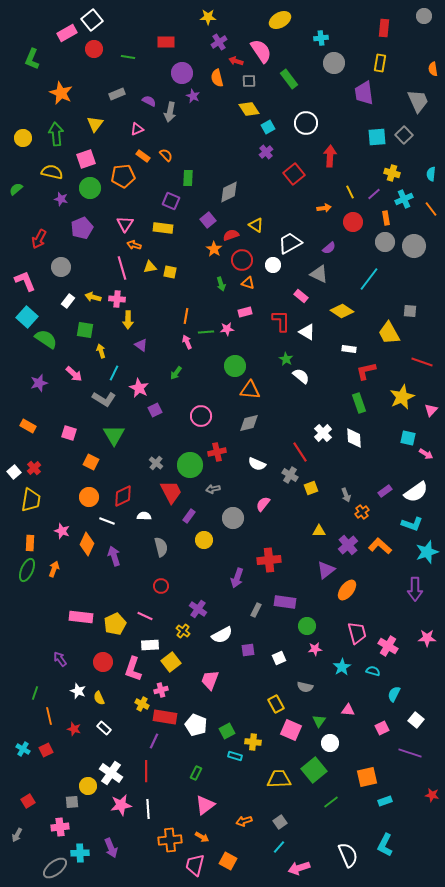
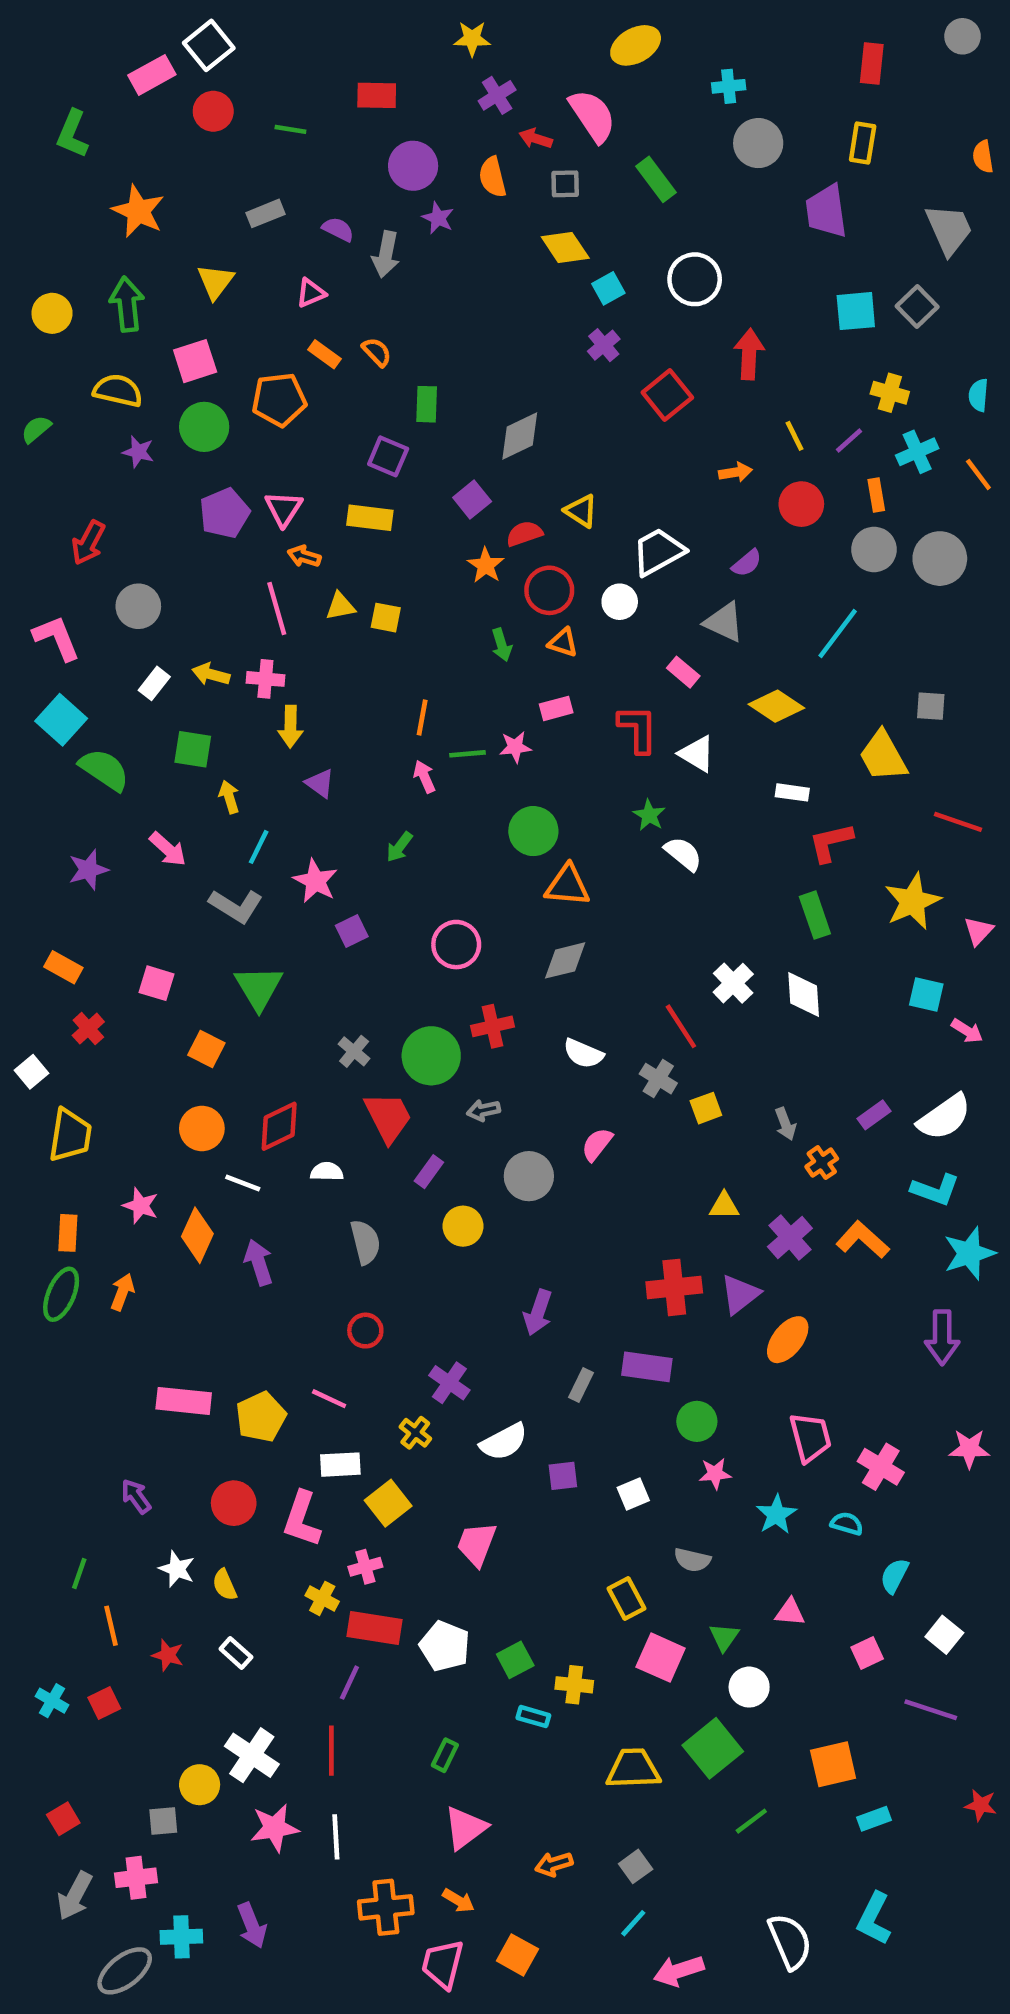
purple pentagon: (82, 228) -> (225, 513), moved
red cross: (34, 468) -> (88, 1029), moved
red cross: (269, 560) -> (674, 1287), moved
gray arrow: (17, 835) -> (75, 1896), moved, size x1.5

